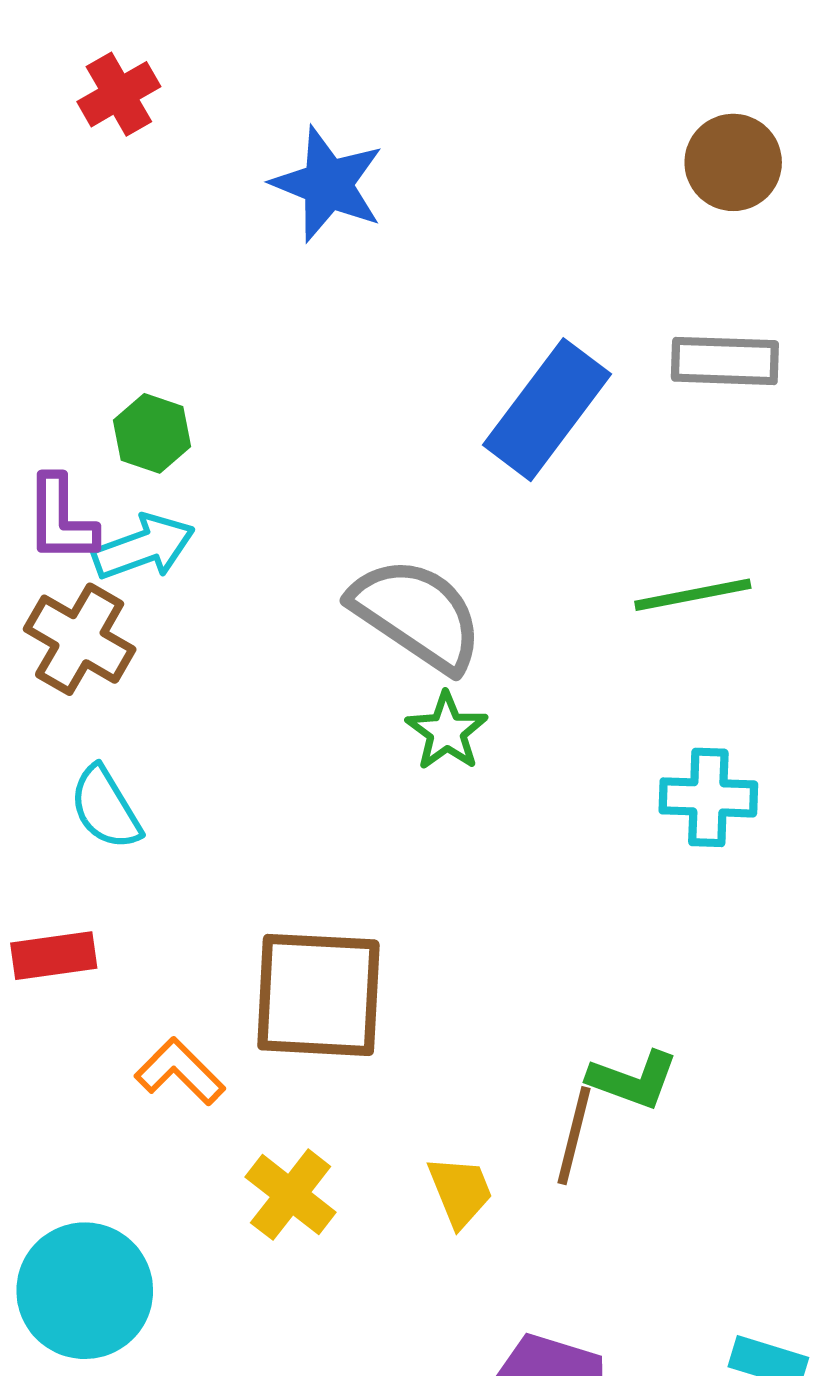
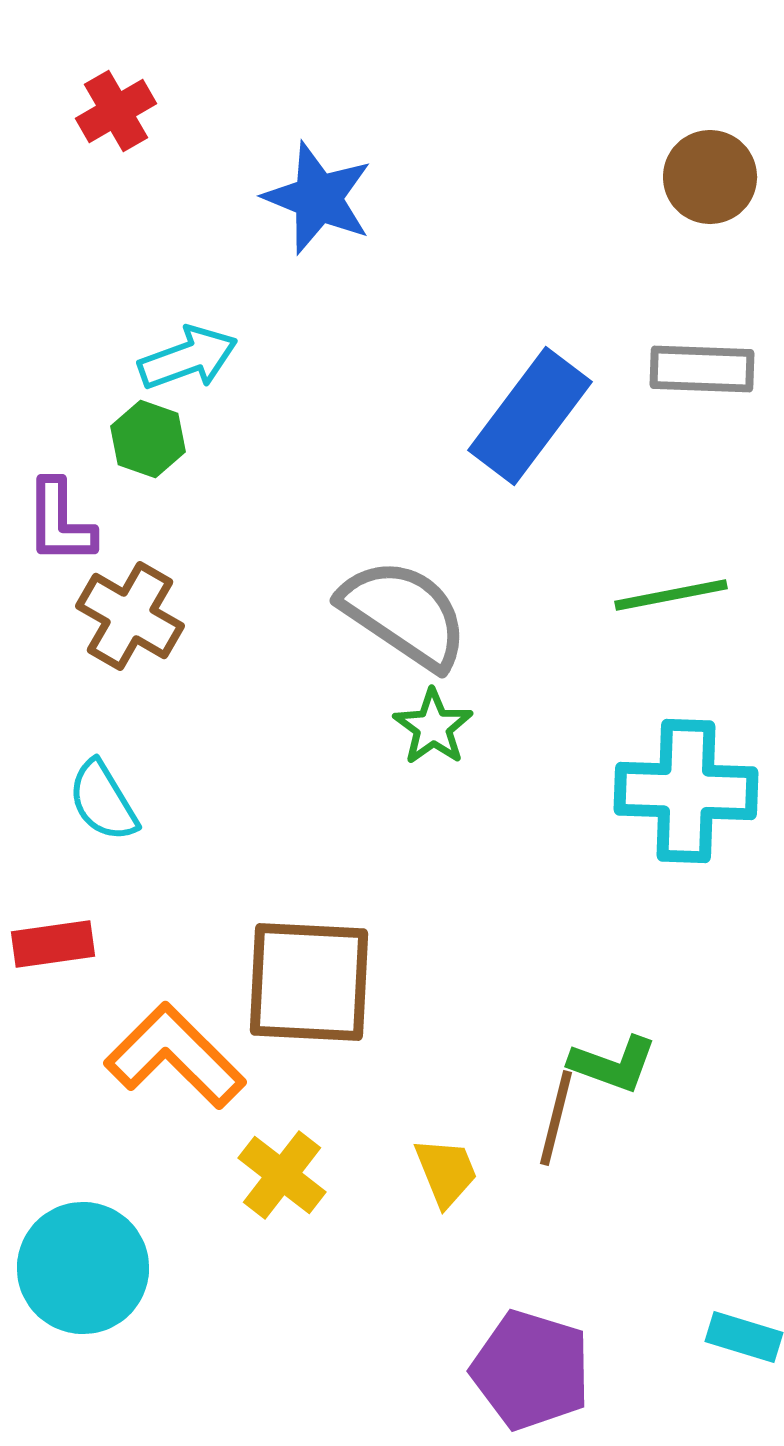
cyan arrow: (144, 547) -> (188, 358), moved
brown cross: (80, 639) -> (130, 616), moved
cyan cross: (708, 797) -> (686, 791), size x1.5
orange L-shape: (180, 1071) -> (175, 1056), size x1.6

